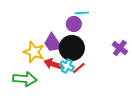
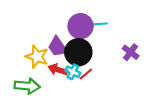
cyan line: (82, 13) -> (100, 24), moved
purple circle: (74, 24) -> (81, 26), size x1.5

